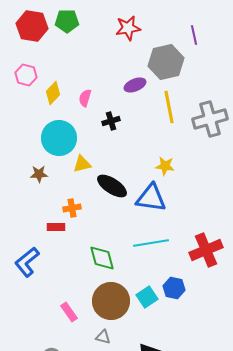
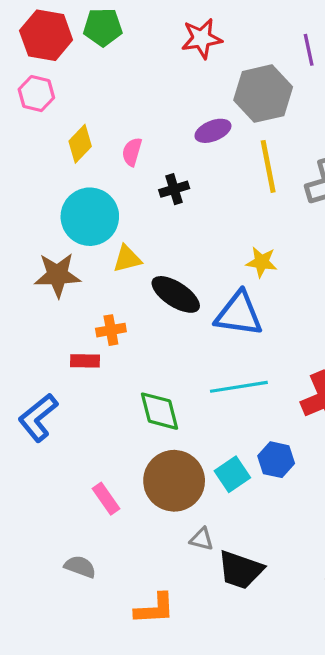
pink hexagon: (26, 75) -> (36, 94), moved
brown star: (39, 174) -> (57, 275), size x1.6
gray triangle: (103, 337) -> (202, 539), moved

